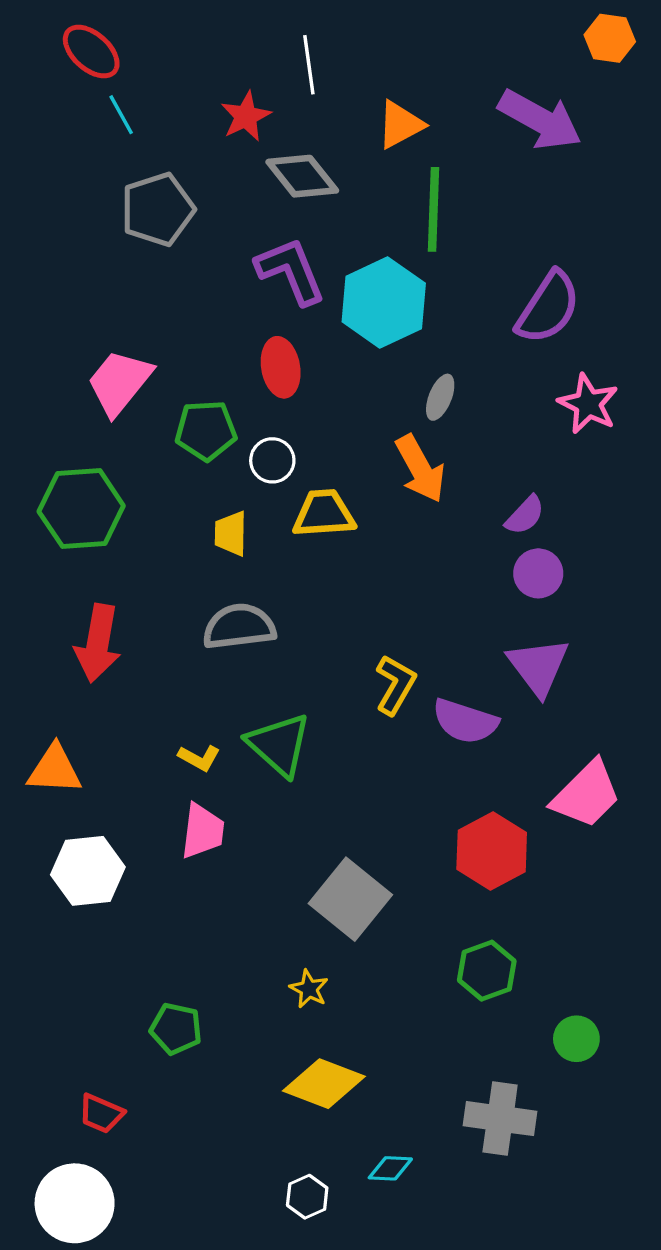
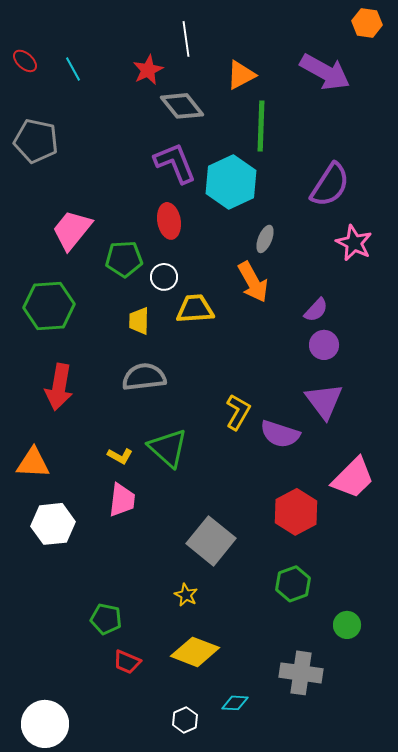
red ellipse: (91, 52) -> (25, 61), moved, size x0.7
gray pentagon: (158, 209) -> (36, 141), moved, turned 30
red trapezoid: (101, 1114) -> (127, 662), moved

